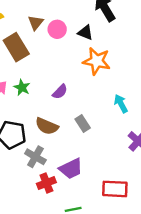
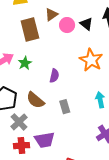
black triangle: (85, 33) -> (86, 24), moved
purple semicircle: (60, 92) -> (54, 76), turned -48

